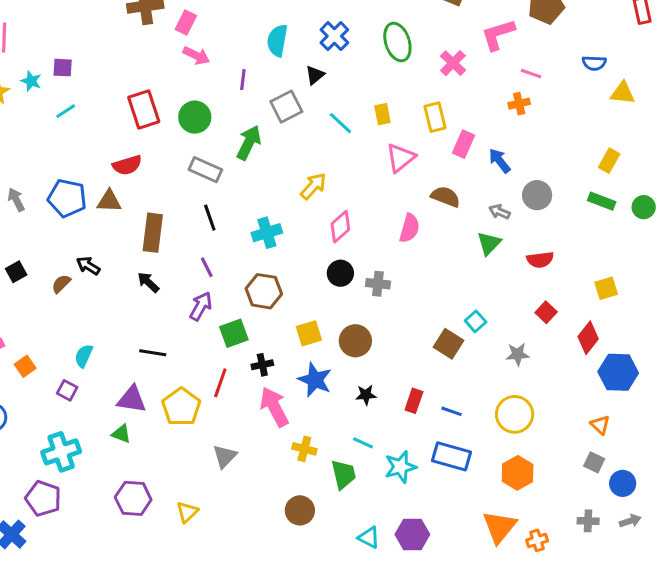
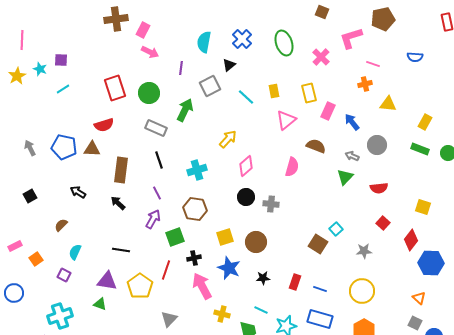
yellow triangle: (623, 93) -> (388, 104), moved
brown semicircle: (61, 284) -> (61, 225), moved
yellow square: (606, 288) -> (423, 207), turned 35

